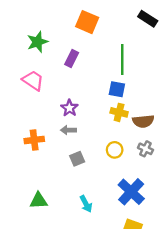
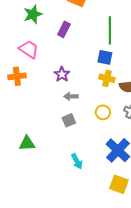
gray arrow: (68, 130) -> (71, 96), moved
orange cross: (34, 140) -> (17, 76), moved
green triangle: (39, 201) -> (27, 143), moved

